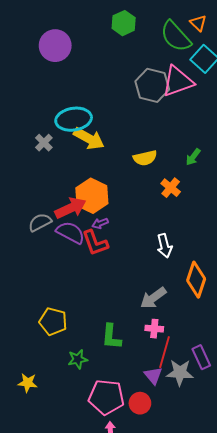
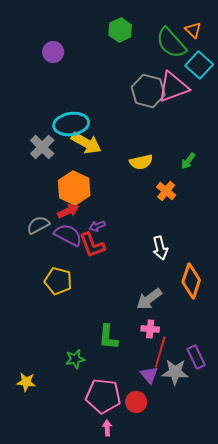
purple circle: (55, 46) -> (53, 52), size x0.7
gray cross: (44, 143) -> (42, 147), size x1.4
orange hexagon: (92, 196) -> (74, 188), moved
red arrow: (70, 208) -> (68, 211), size x0.7
yellow pentagon: (53, 321) -> (58, 281), moved

